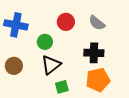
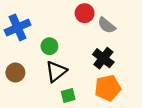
red circle: (66, 22) -> (85, 13), moved
blue cross: (16, 25) -> (18, 27), turned -35
black cross: (94, 53) -> (103, 58), turned 36

